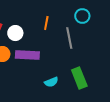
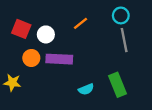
orange line: (46, 23) -> (81, 23), turned 40
gray line: (69, 38) -> (124, 40), moved

